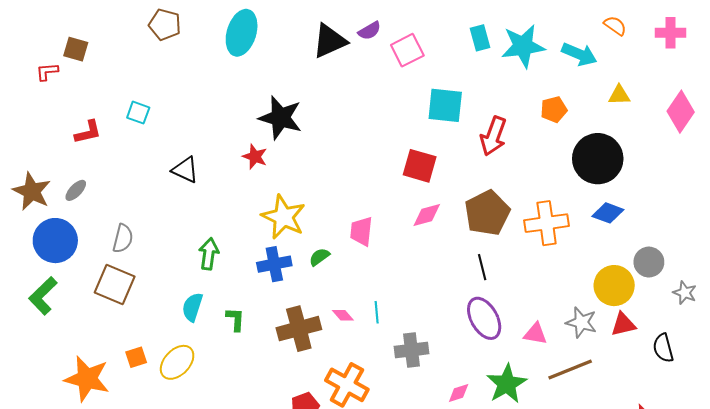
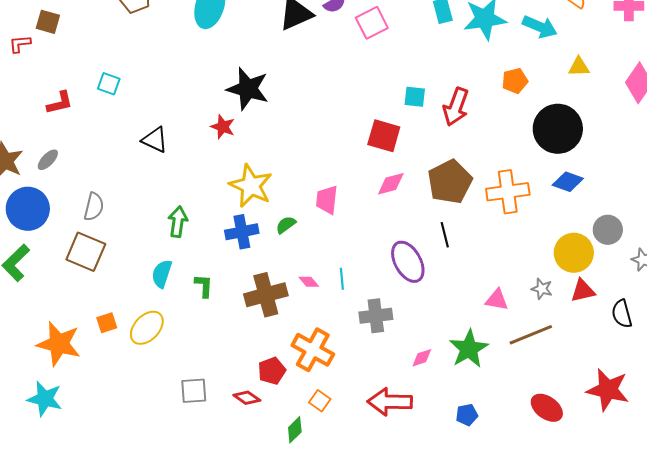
cyan square: (445, 105) -> (415, 97), moved, size x0.6
purple ellipse: (484, 318) -> (408, 262), moved
gray star: (581, 322) -> (542, 289), size x0.7

